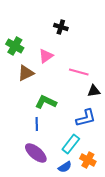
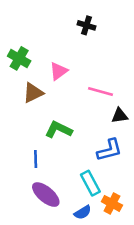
black cross: (61, 27) -> (86, 25), moved
blue line: (37, 124) -> (36, 159), moved
cyan rectangle: (71, 144) -> (90, 183), turned -66

